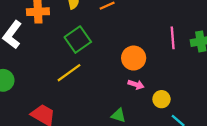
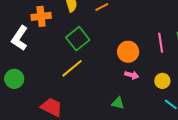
pink line: (173, 38) -> (161, 43), moved
yellow circle: (161, 99) -> (162, 81), moved

